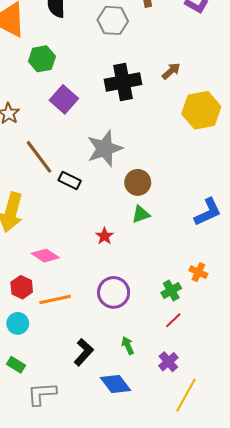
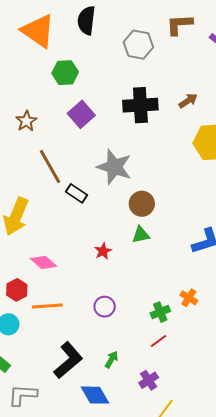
gray star: (105, 148) -> (114, 167), turned 30
purple circle: (114, 292) -> (105, 307), size x0.7
green arrow: (128, 346) -> (111, 360), turned 48
black L-shape: (84, 352) -> (68, 360), size x1.4

